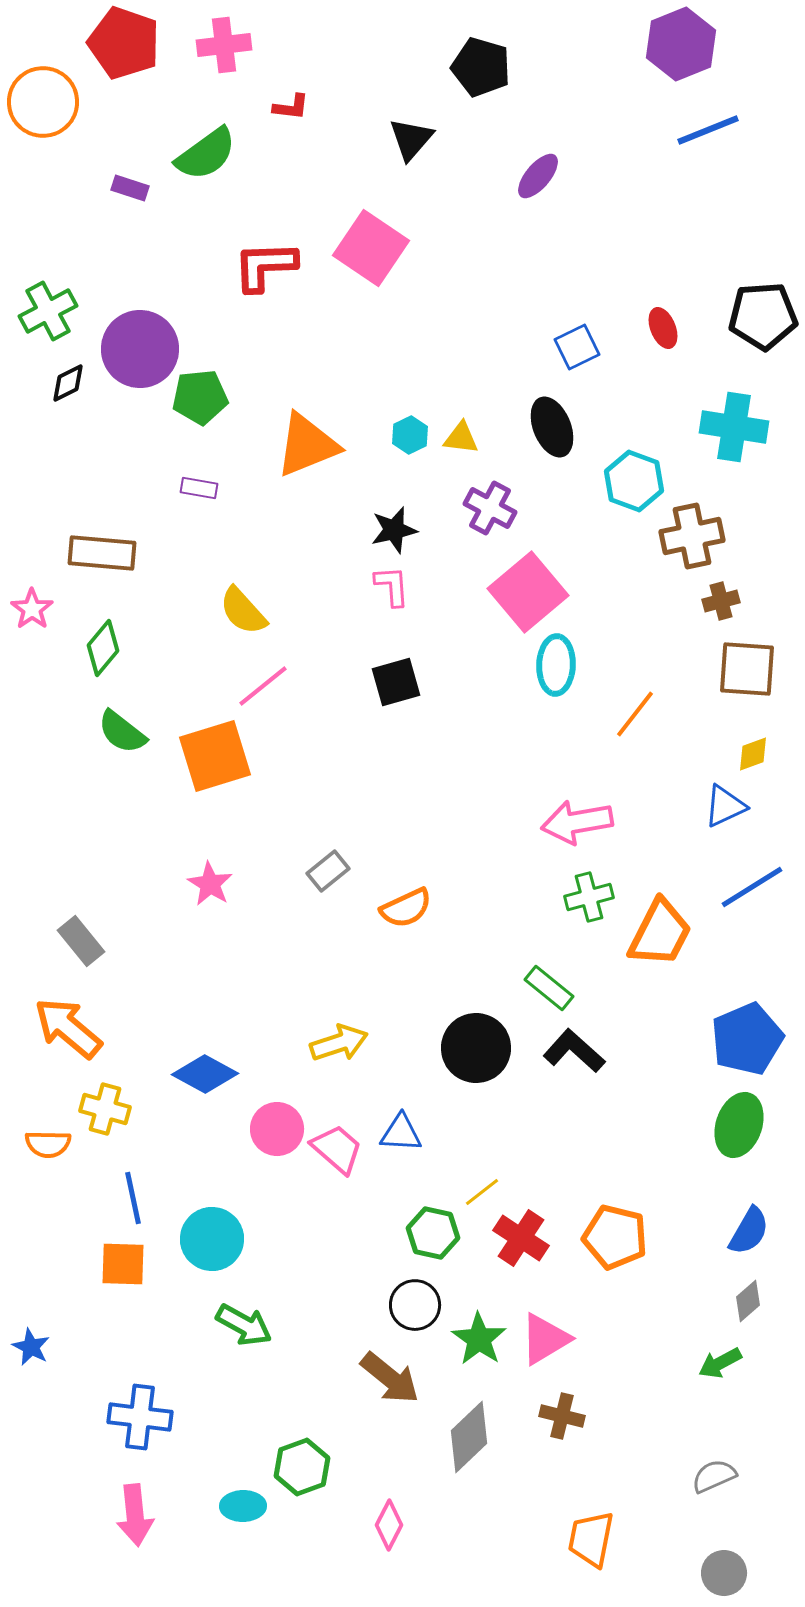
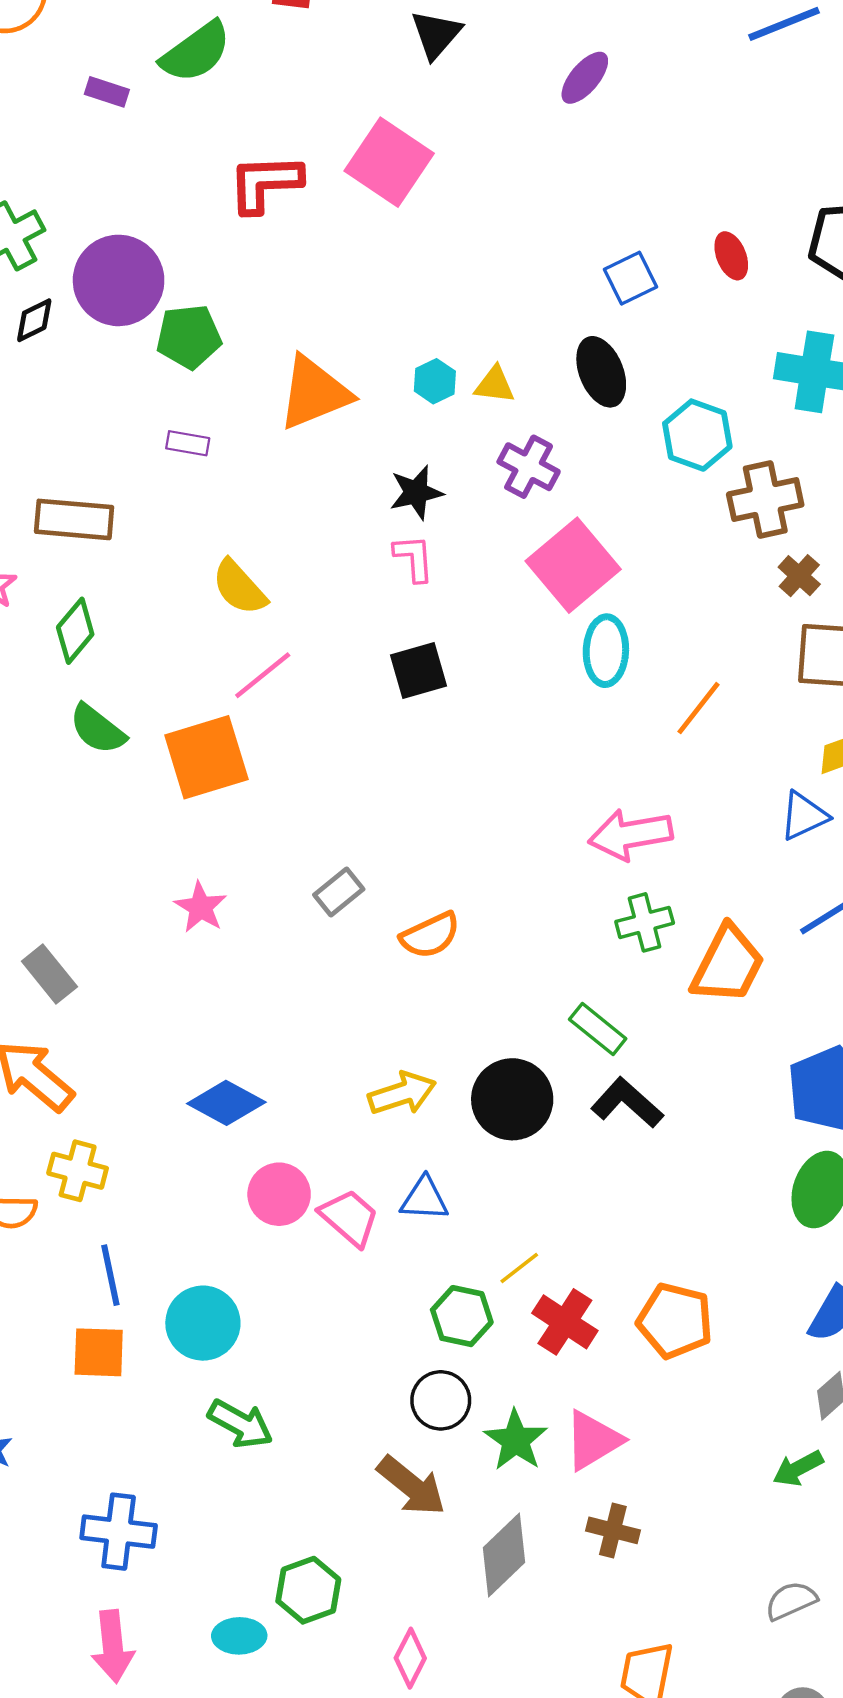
brown cross: (721, 601) -> (799, 576), turned -33
yellow arrow: (339, 1043) -> (402, 1093), moved
blue diamond: (205, 1074) -> (226, 1103), moved

